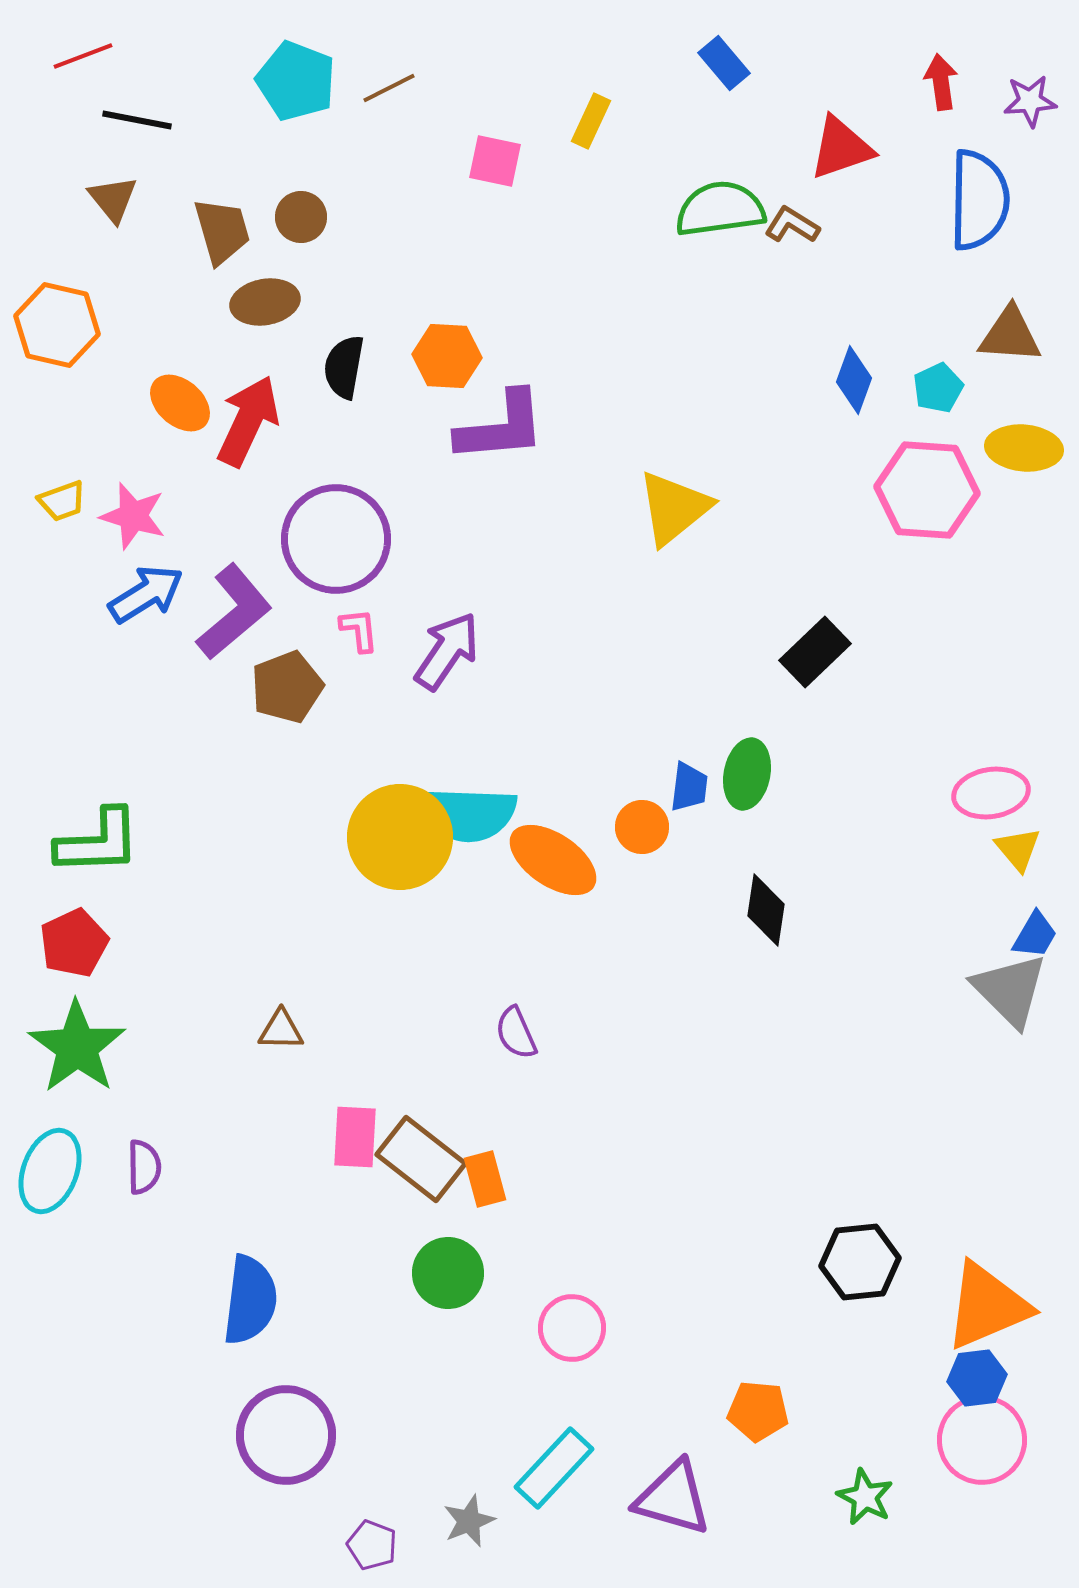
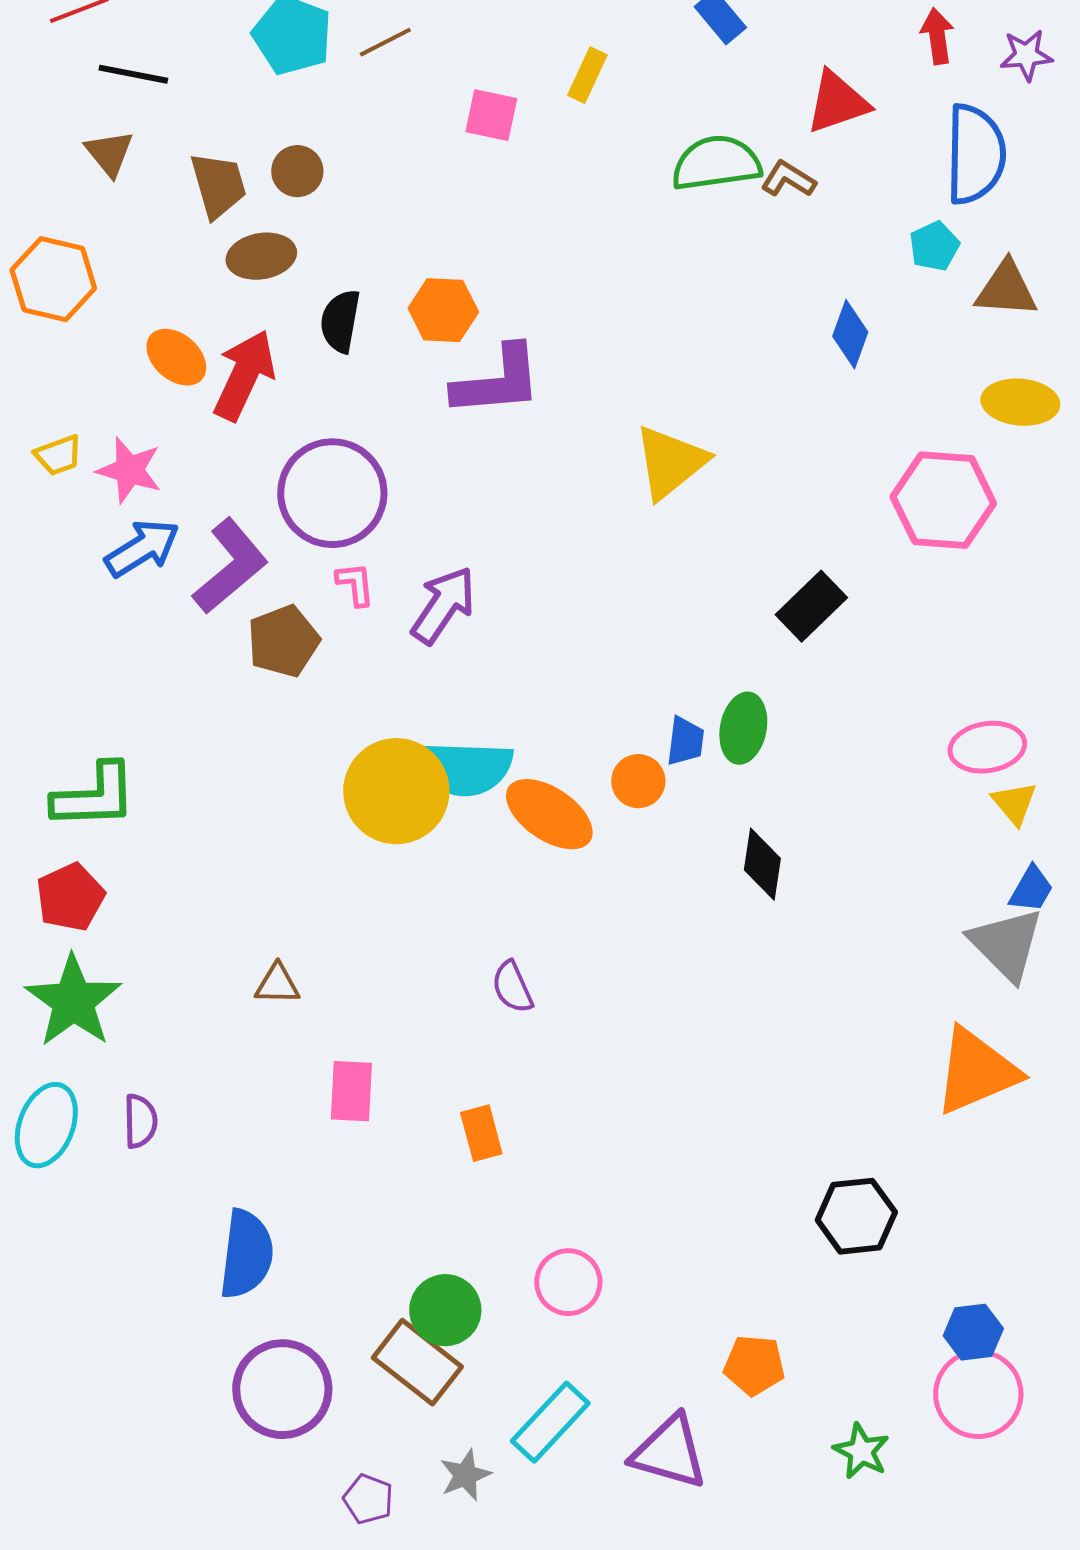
cyan pentagon: (938, 388) -> (934, 246), moved
pink hexagon: (927, 490) -> (943, 500), moved
brown rectangle: (421, 1159) -> (417, 1362), moved
green circle: (448, 1273) -> (445, 1310), moved
orange triangle: (987, 1306) -> (976, 1071), moved

